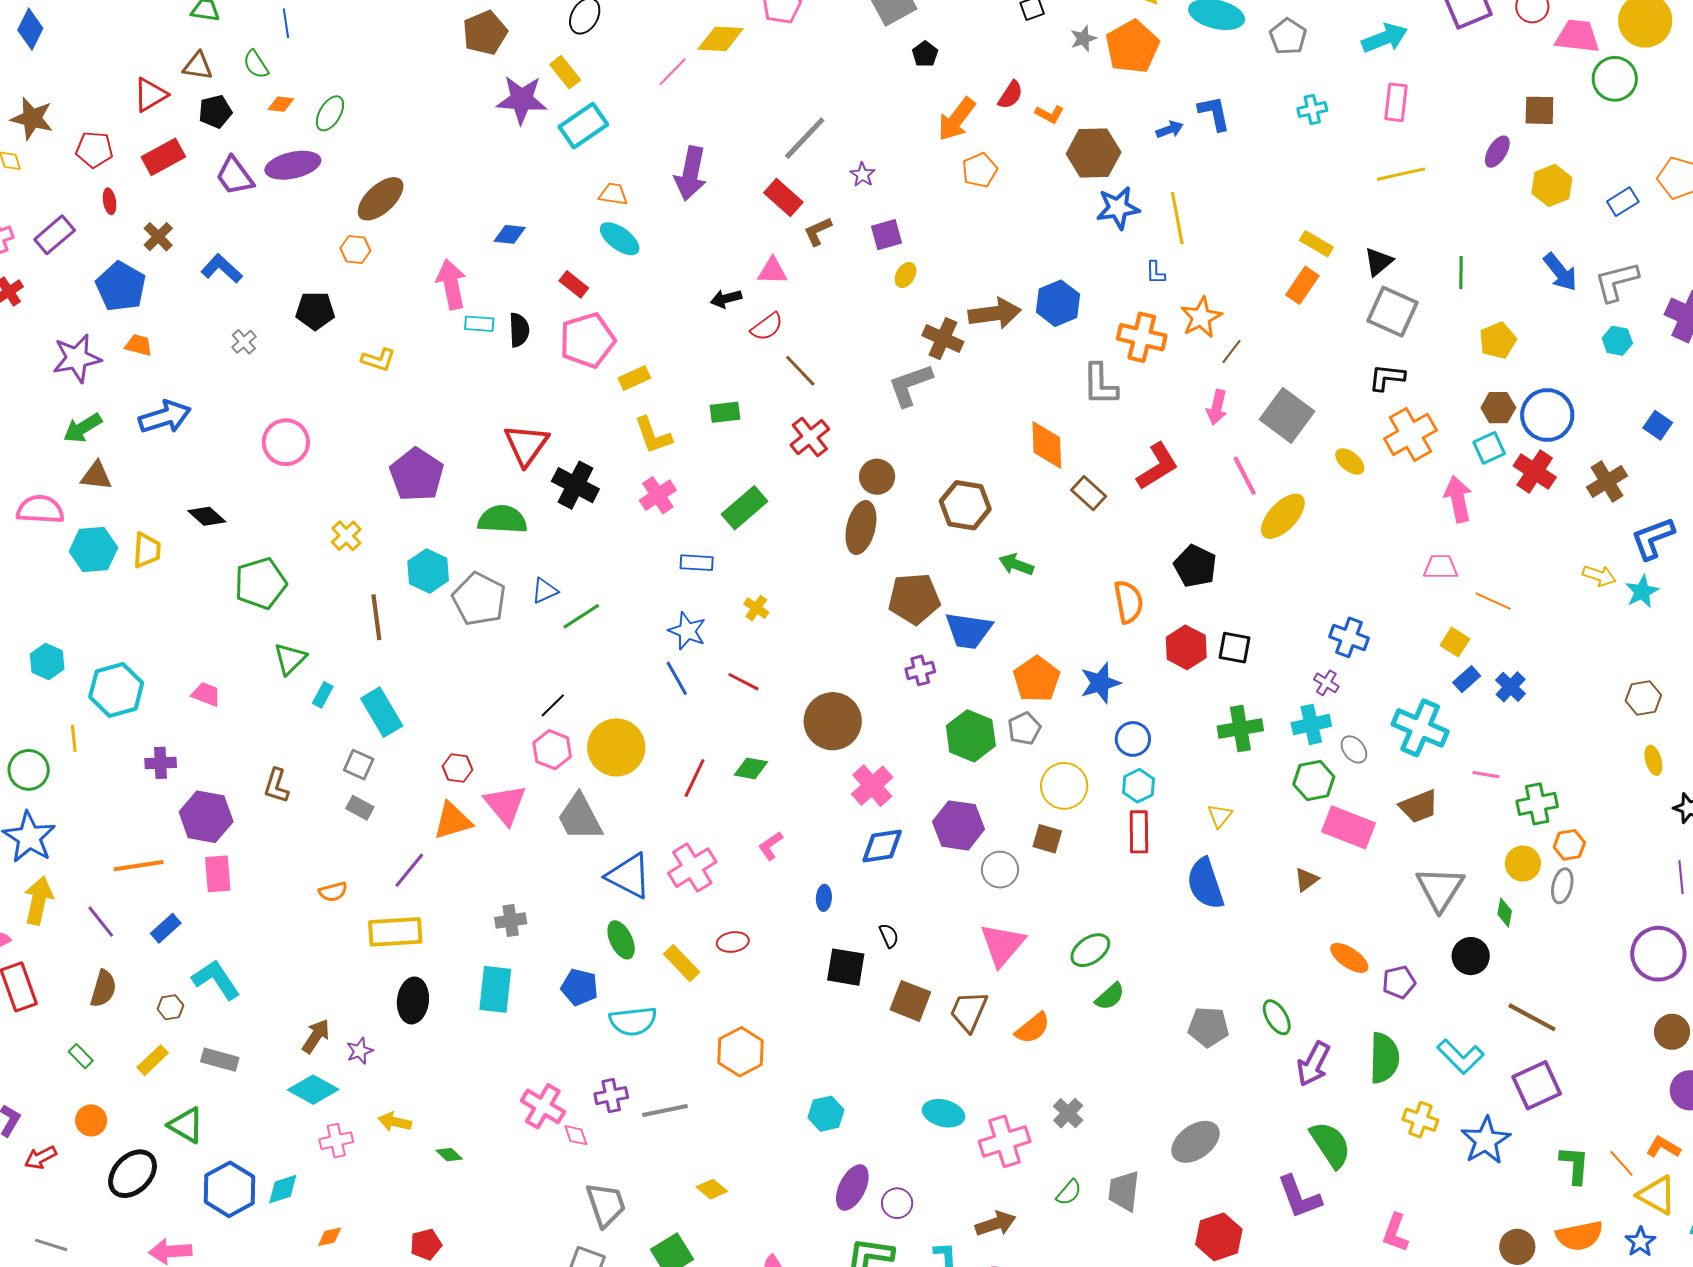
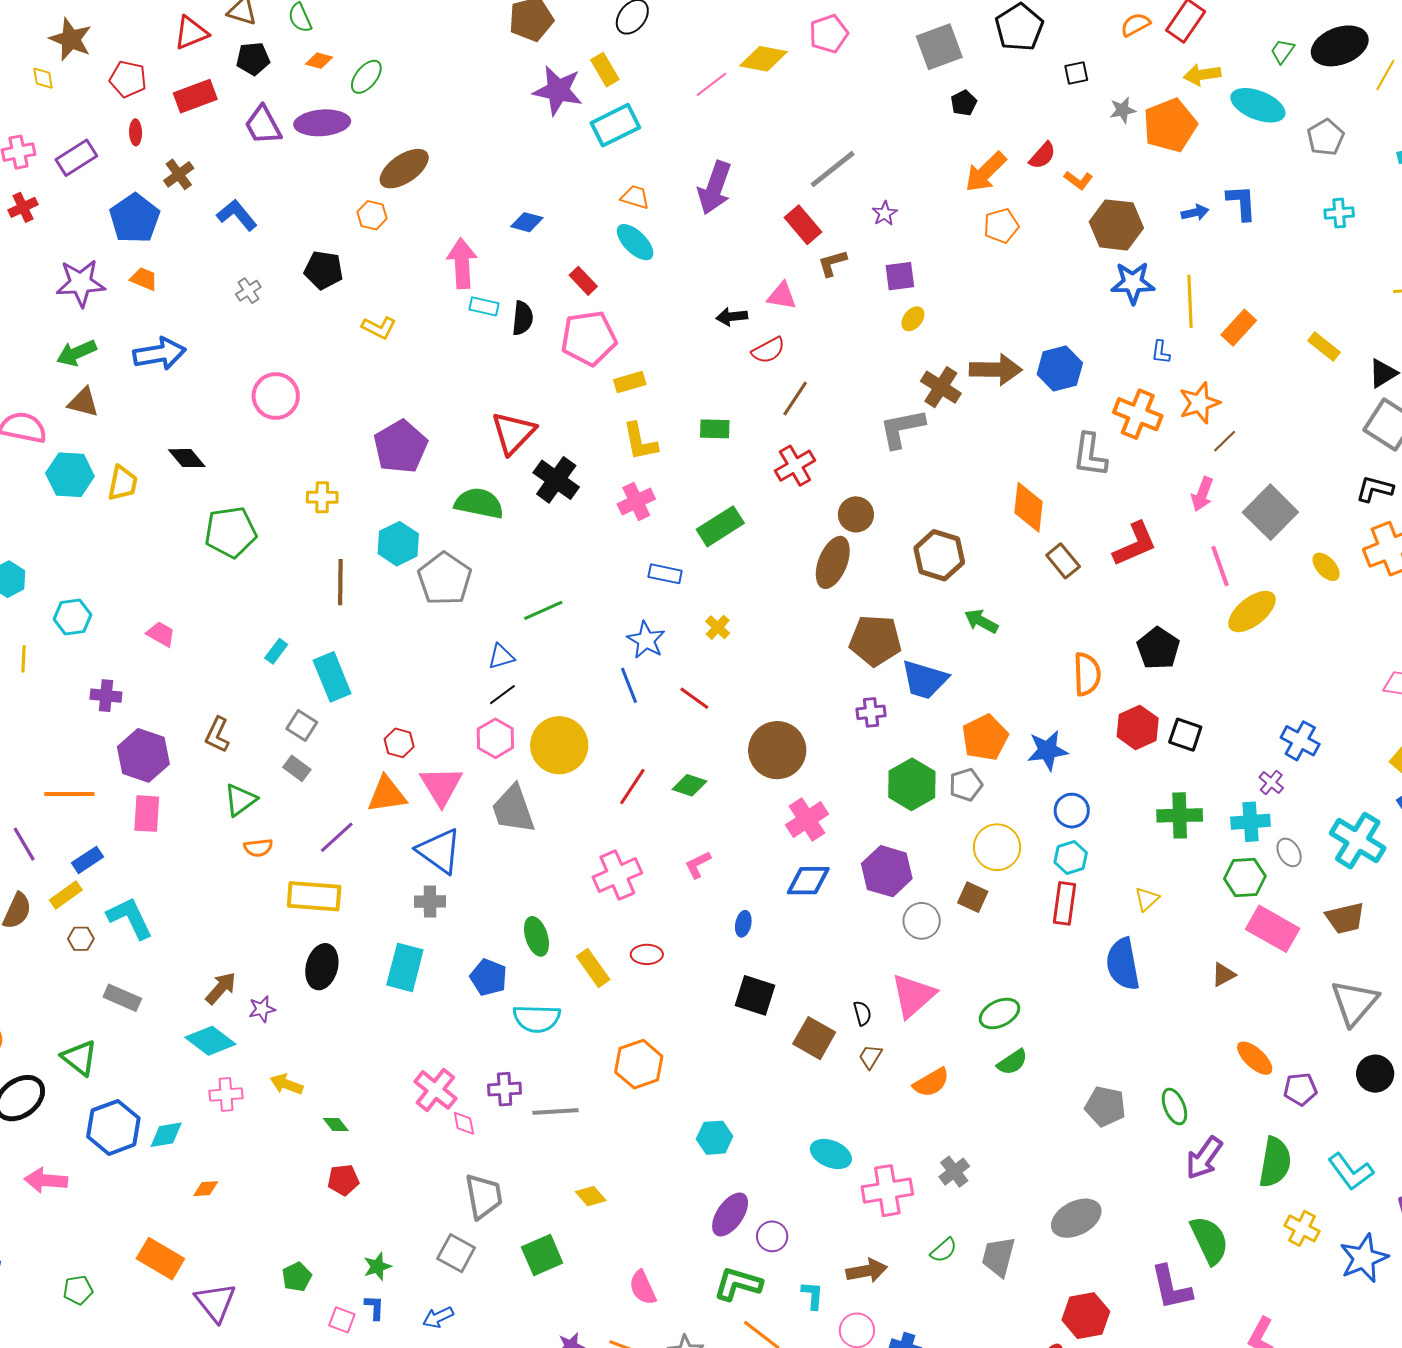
orange rectangle: (1302, 285) -> (1239, 328), moved
brown line: (800, 371) -> (795, 399), turned 69
yellow cross: (346, 536) -> (322, 497), turned 36
blue triangle: (545, 591) -> (501, 656), moved
green triangle: (290, 659) -> (240, 800), moved
cyan hexagon: (116, 690) -> (72, 617), size x0.7
blue triangle: (629, 876) -> (439, 851), moved
black semicircle: (889, 936) -> (862, 1013), moved
brown trapezoid: (969, 1011) -> (870, 1057), size x0.6
yellow rectangle: (153, 1060) -> (66, 895), moved
red pentagon: (426, 1244) -> (343, 1180), moved

